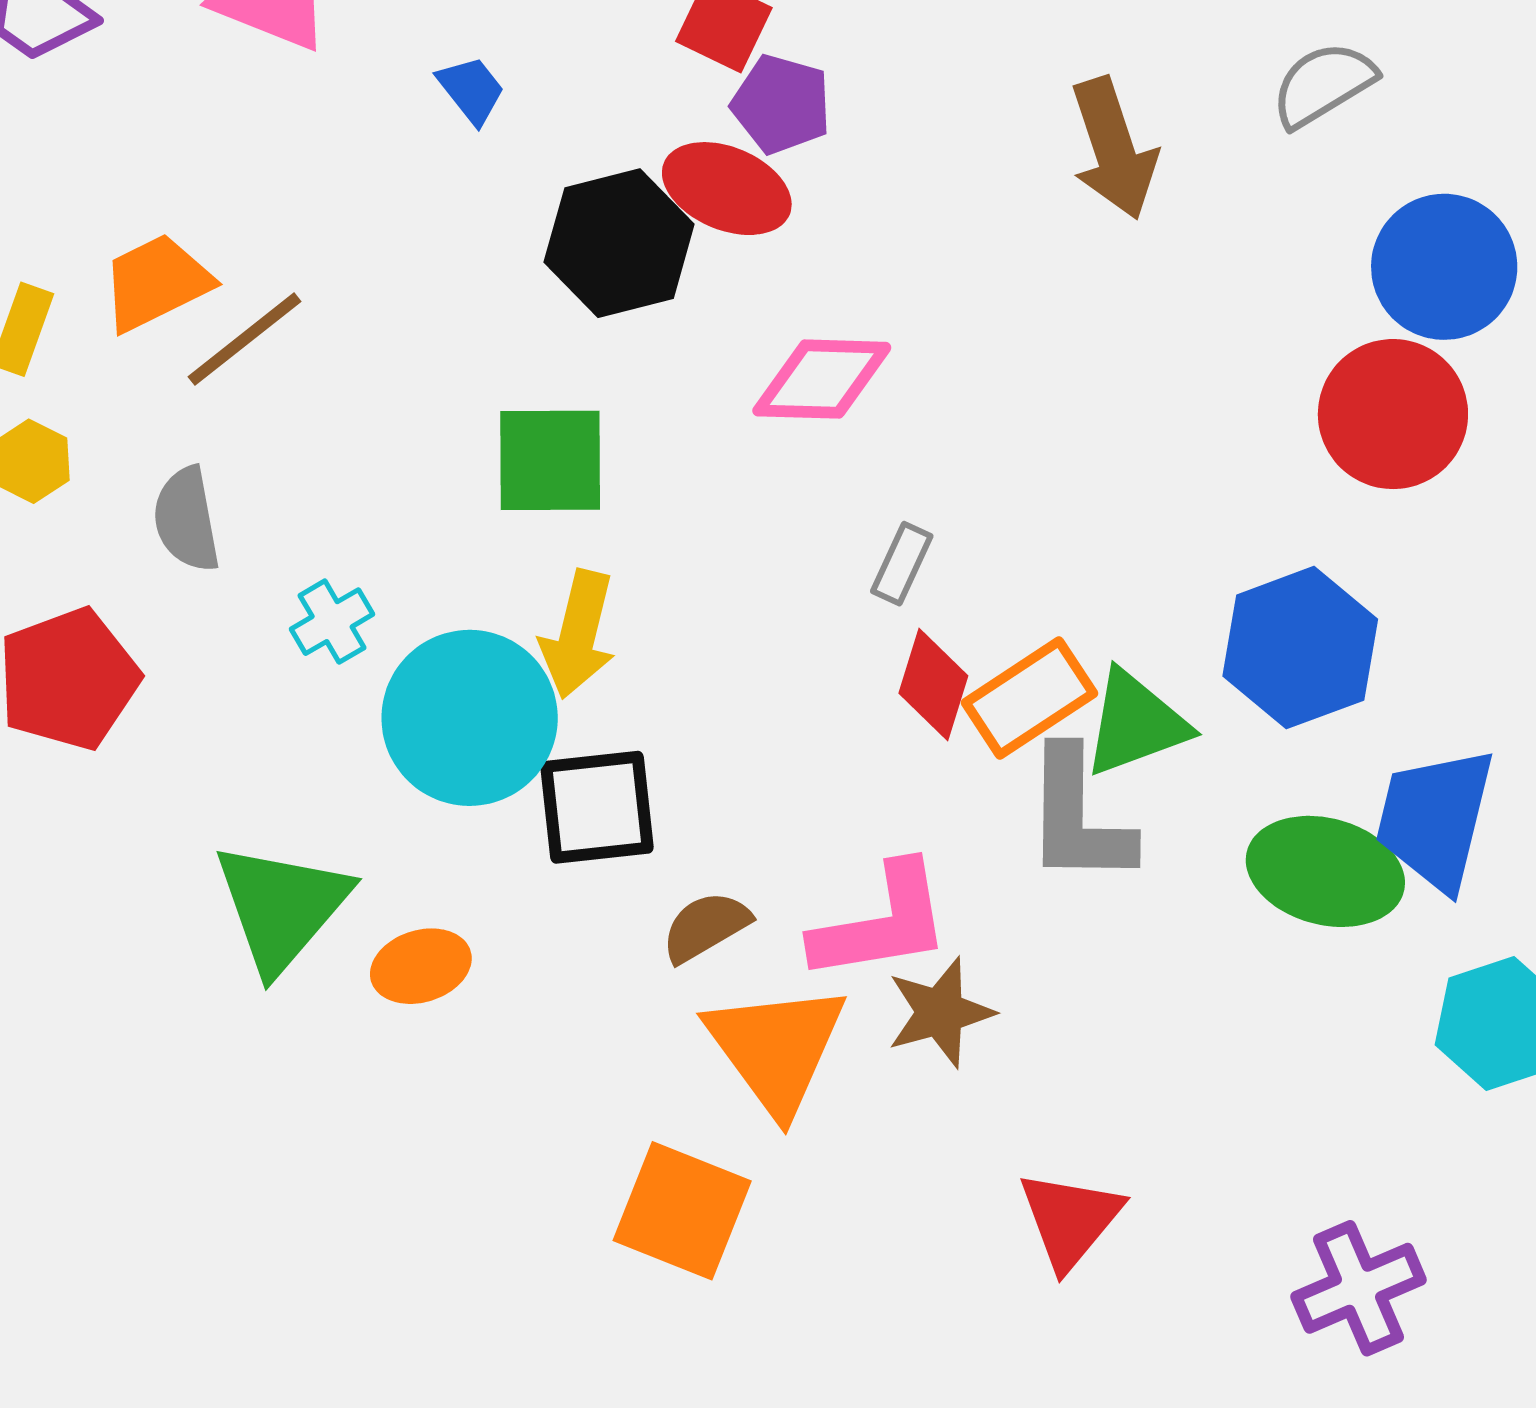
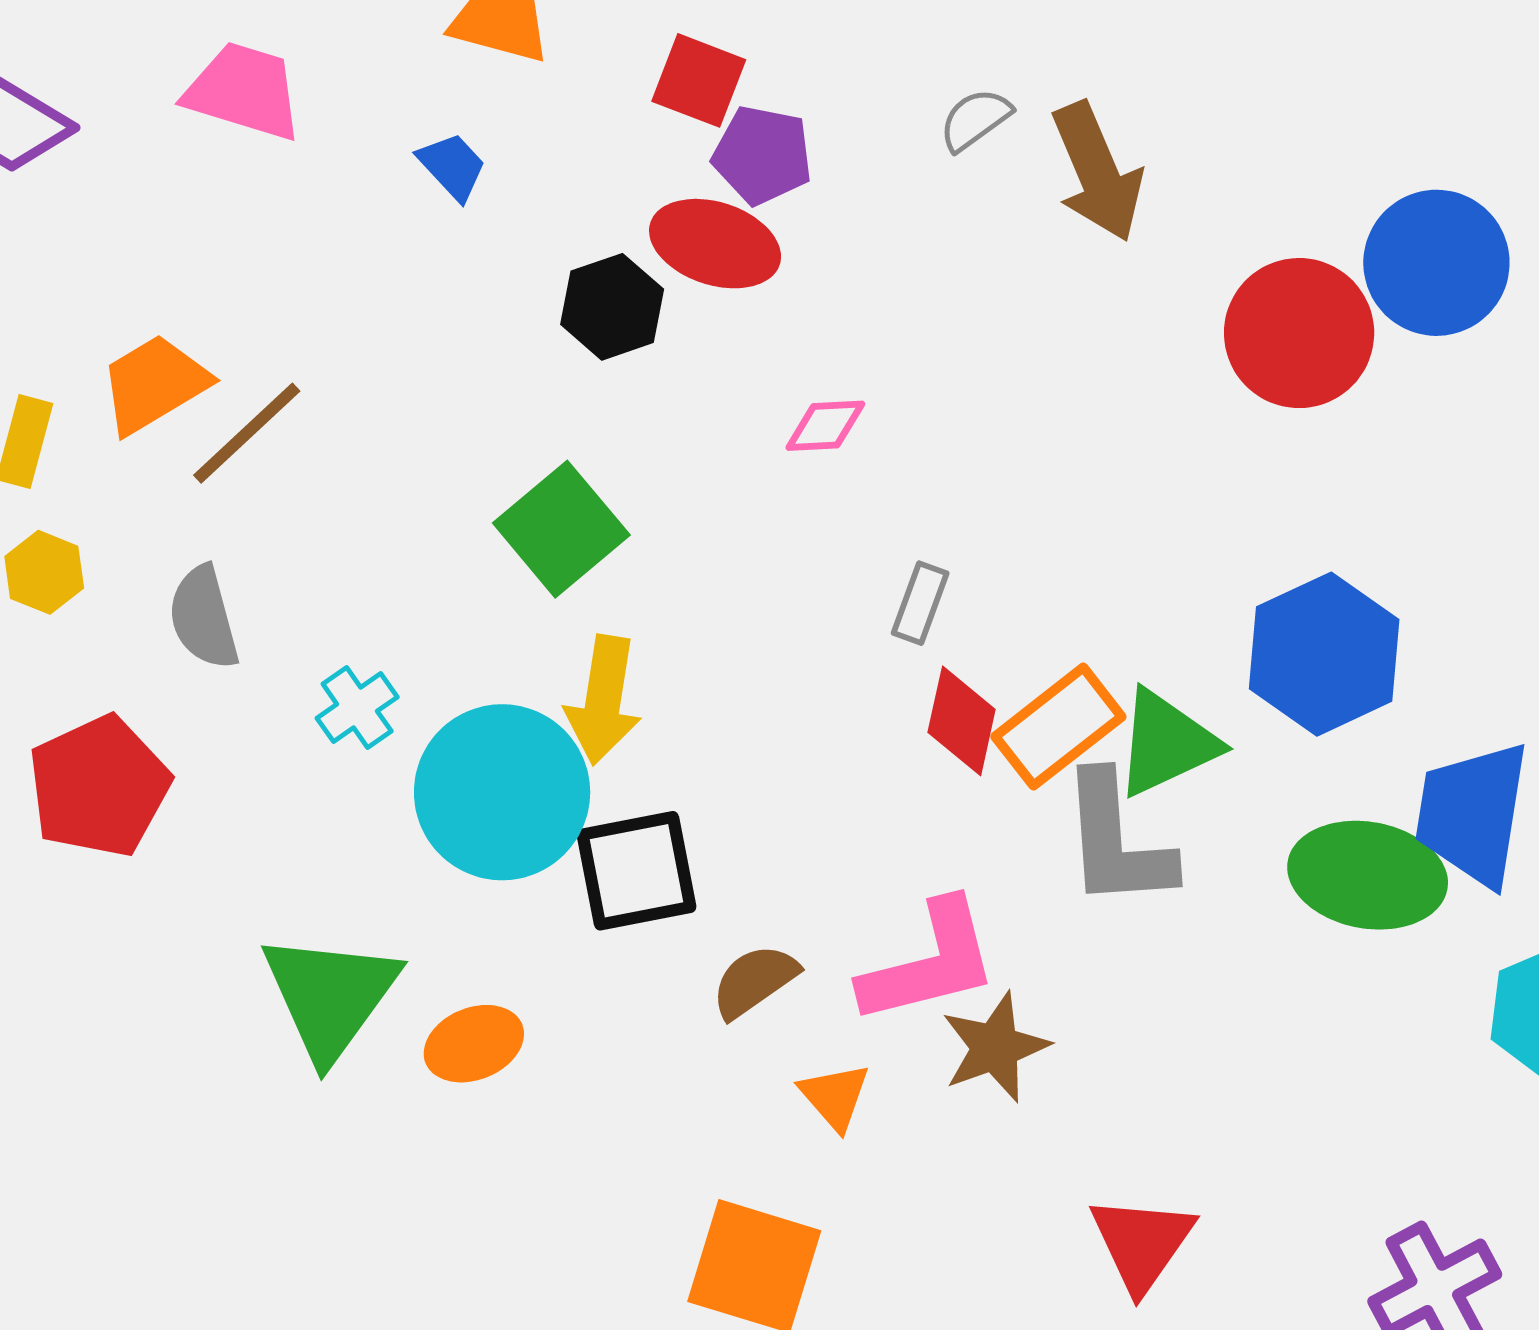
gray semicircle: (1323, 84) -> (975, 119), moved, size x0.7
black hexagon: (619, 243) -> (612, 307), size x0.7
pink diamond: (822, 379) -> (825, 426), size x0.6
red circle: (1393, 414) -> (1299, 333), moved
green square: (550, 460) -> (561, 529), turned -35
orange triangle: (776, 1048) -> (835, 1096), size x0.5

